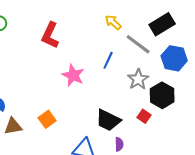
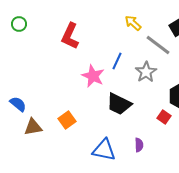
blue line: (108, 60) -> (117, 61), moved
gray star: (138, 79) -> (146, 72), moved
black trapezoid: (108, 120) -> (119, 104), moved

